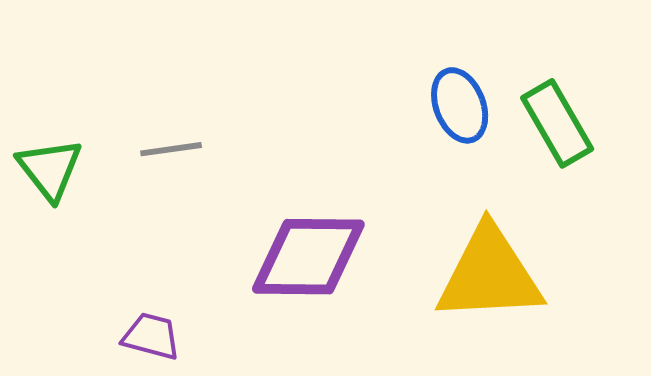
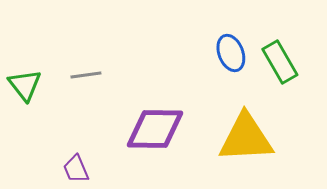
purple trapezoid: (151, 336) -> (76, 169), turned -128

